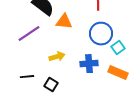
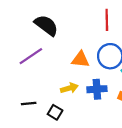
orange triangle: (64, 22) -> (80, 59), moved
yellow arrow: (57, 57) -> (69, 88), moved

